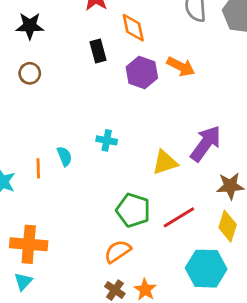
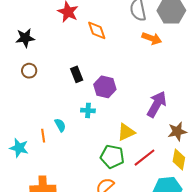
black rectangle: (98, 51) -> (77, 74), moved
orange arrow: (181, 67) -> (152, 38), moved
purple hexagon: (142, 73) -> (105, 87), moved
yellow triangle: (165, 162) -> (126, 132), moved

